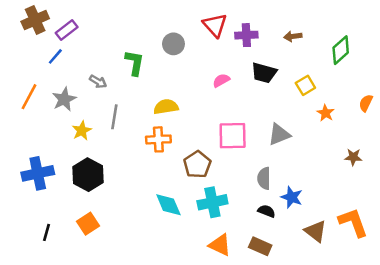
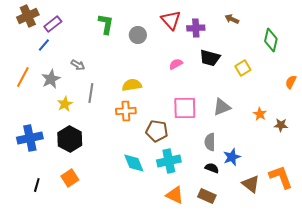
brown arrow: (293, 36) -> (232, 19), moved, turned 32
green diamond: (341, 50) -> (271, 40), turned -35
green L-shape: (135, 63) -> (106, 24), moved
orange star: (326, 113) -> (260, 114), moved
brown pentagon: (197, 165) -> (157, 131), turned -30
blue star: (292, 197) -> (232, 157), turned 30

